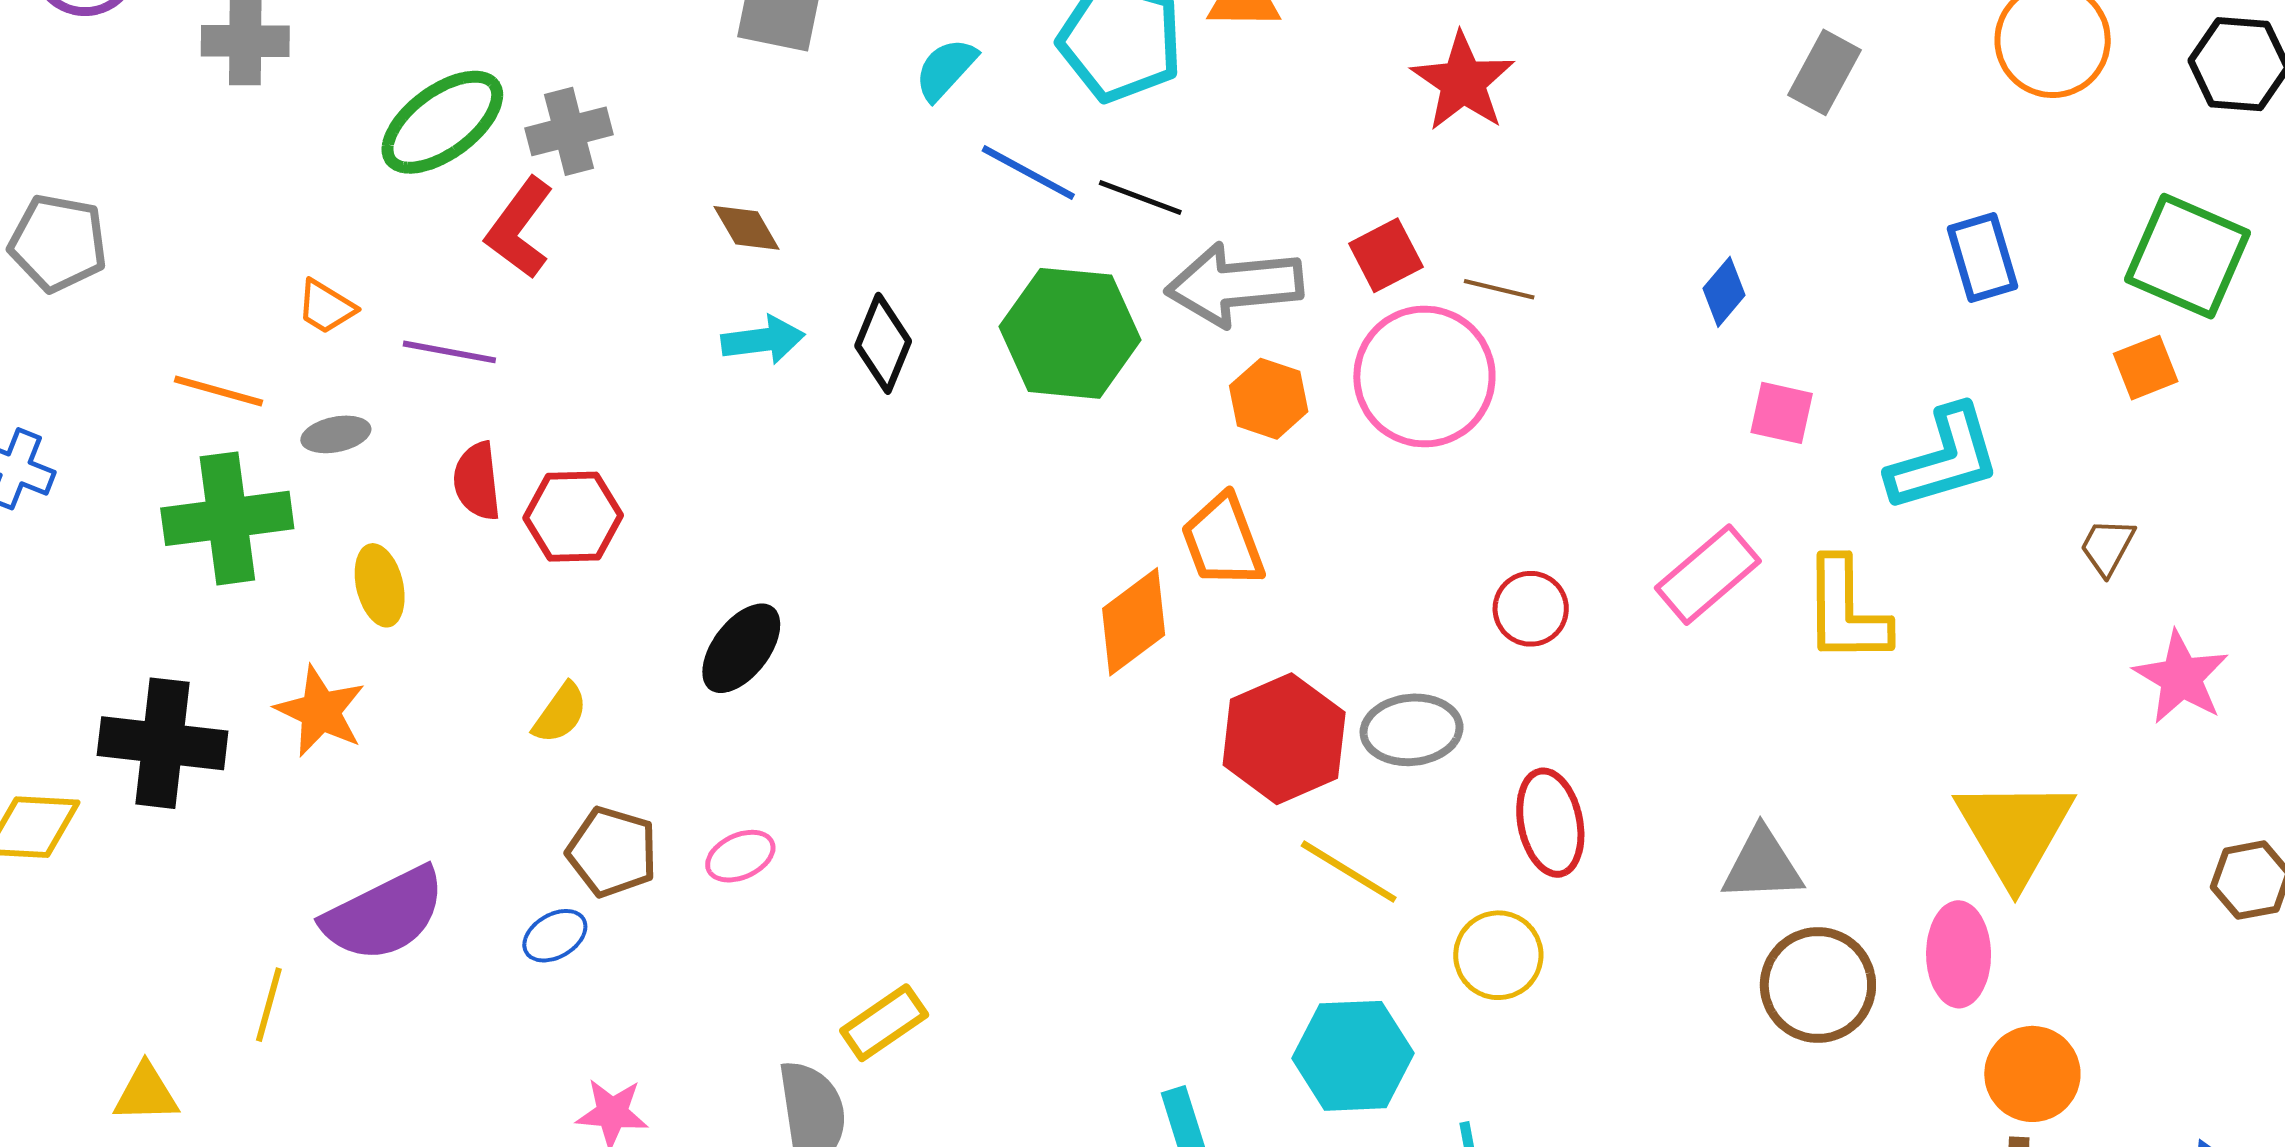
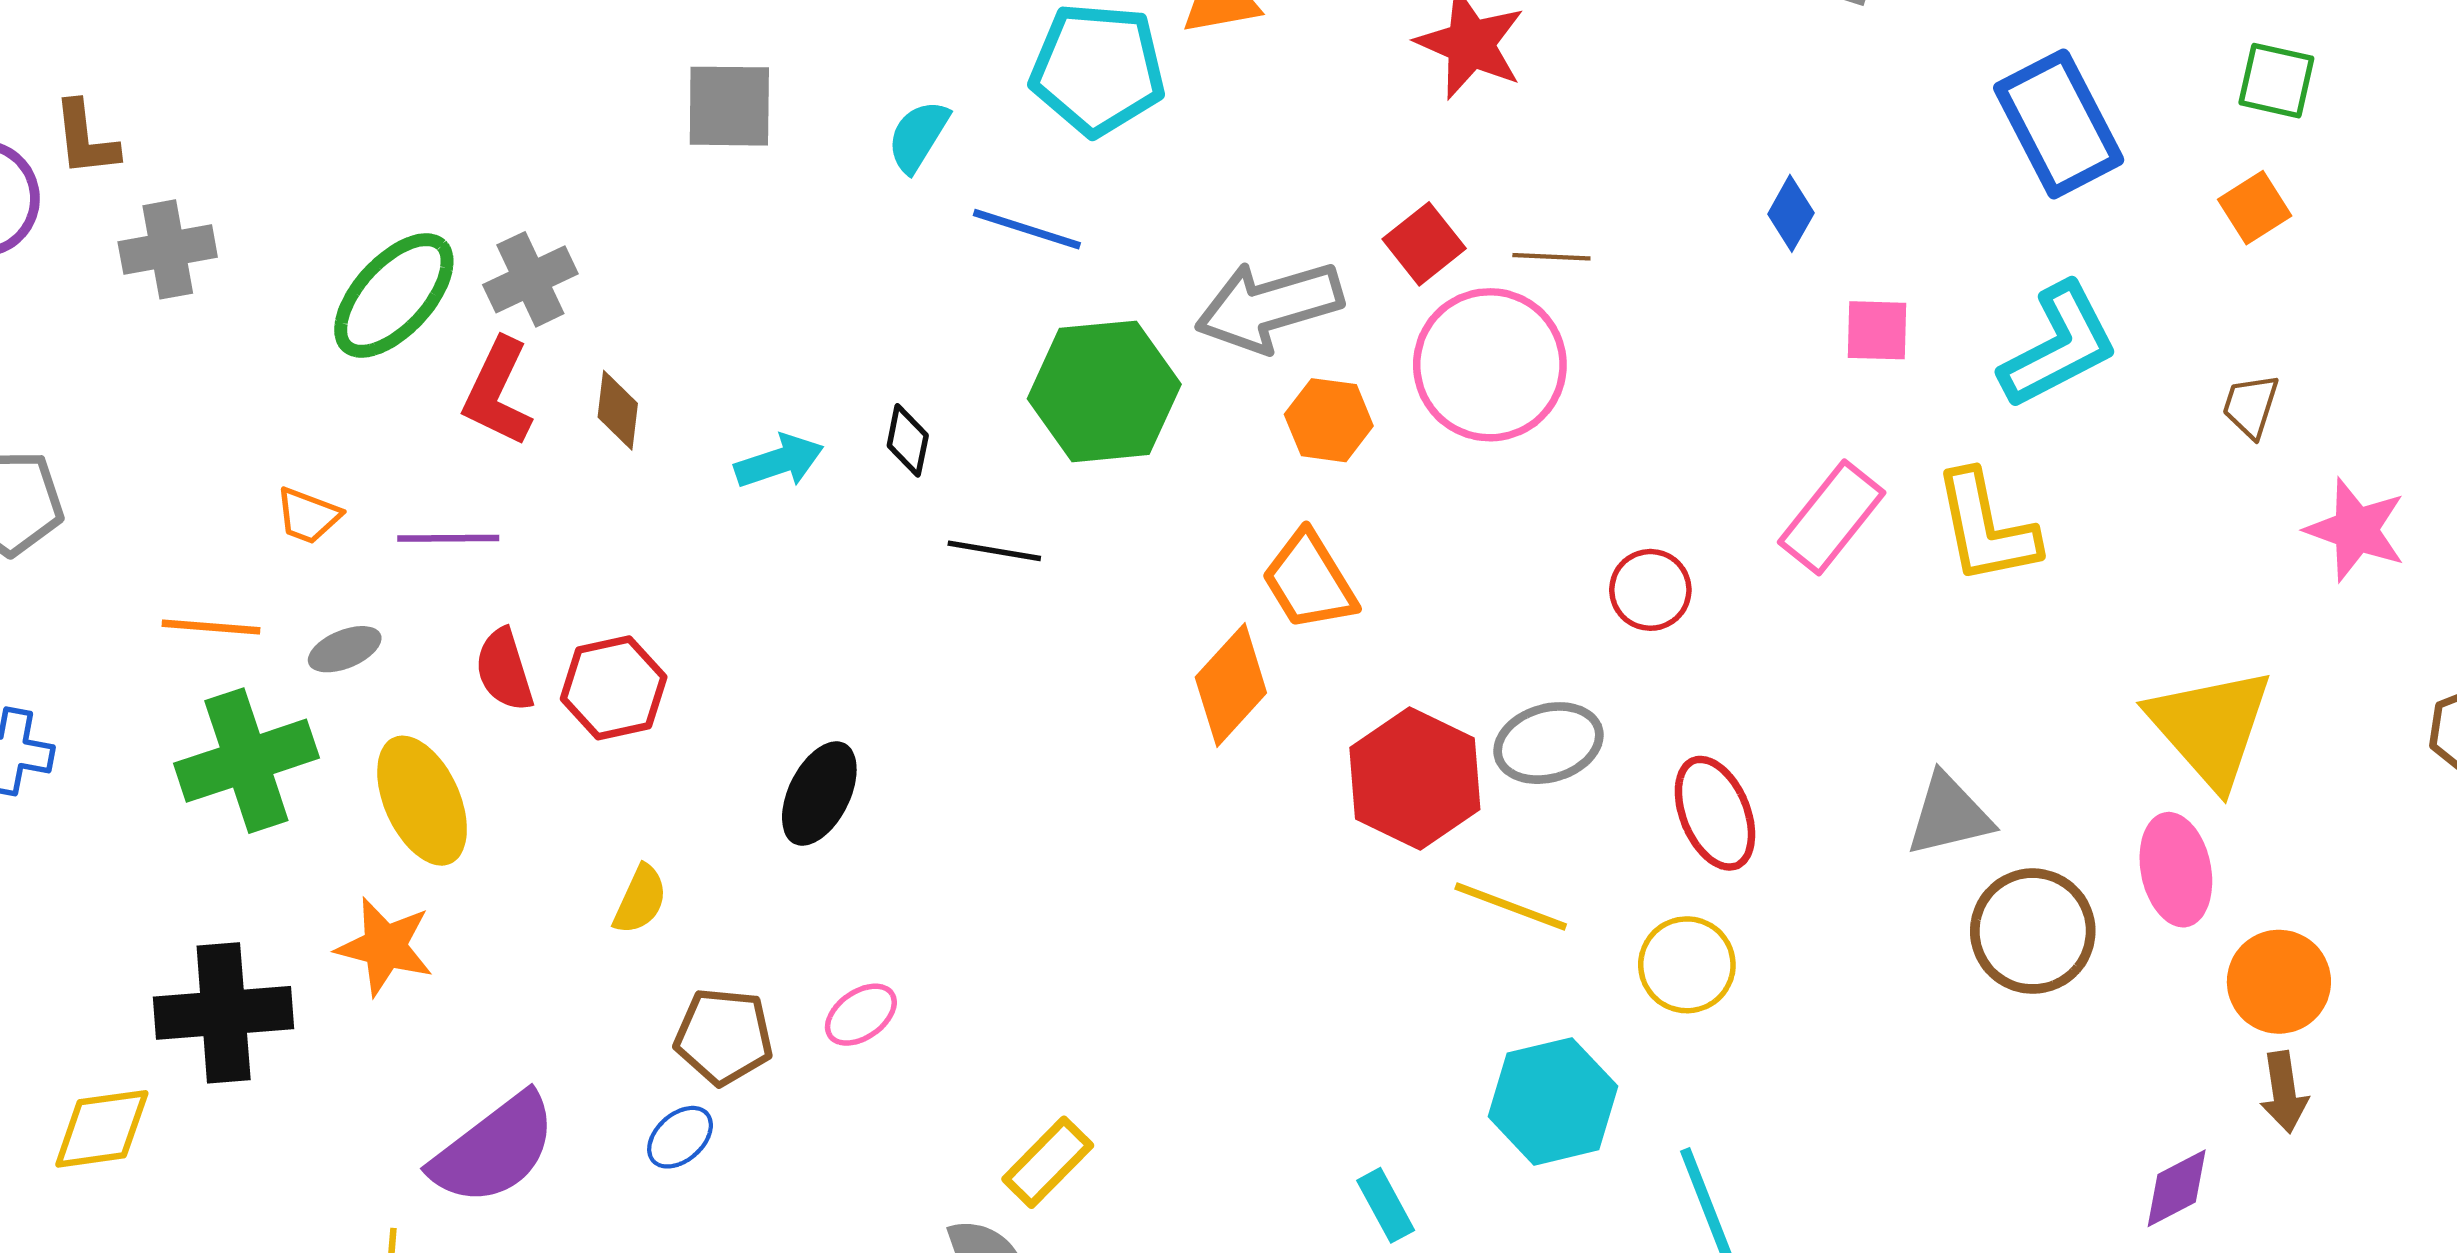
black line: (1140, 197) -> (994, 551), moved
brown diamond: (747, 228) -> (618, 410), moved, turned 48
green square: (2188, 256) -> (2276, 81), size x0.6
blue rectangle: (1982, 257) -> (2059, 124), size x1.5
black diamond: (883, 343) -> (908, 440), size x0.7
yellow ellipse: (380, 585) -> (422, 801), size x1.5

